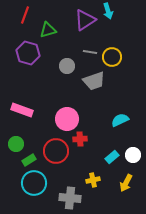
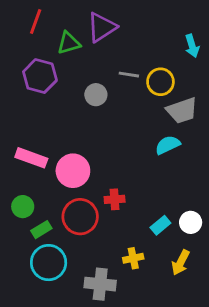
cyan arrow: (108, 11) -> (192, 46), moved
purple triangle: (85, 20) -> (102, 27), moved
gray trapezoid: (94, 81) -> (182, 110), moved
pink circle: (67, 119) -> (73, 171), moved
cyan semicircle: (120, 120) -> (168, 145), moved

